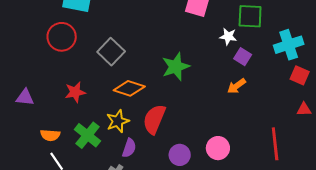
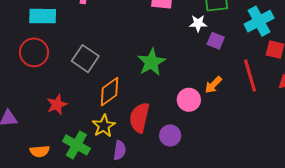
orange arrow: (237, 86) -> (213, 85), moved
orange diamond: (129, 88) -> (109, 92), turned -44
red line: (275, 144) -> (250, 76), moved
pink circle: (218, 148) -> (189, 100), moved
purple circle: (180, 155) -> (170, 135), moved

